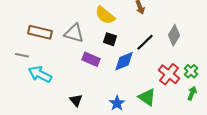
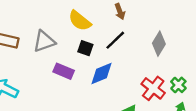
gray triangle: (74, 33) -> (44, 41), turned -35
black line: (145, 42) -> (115, 40), moved

